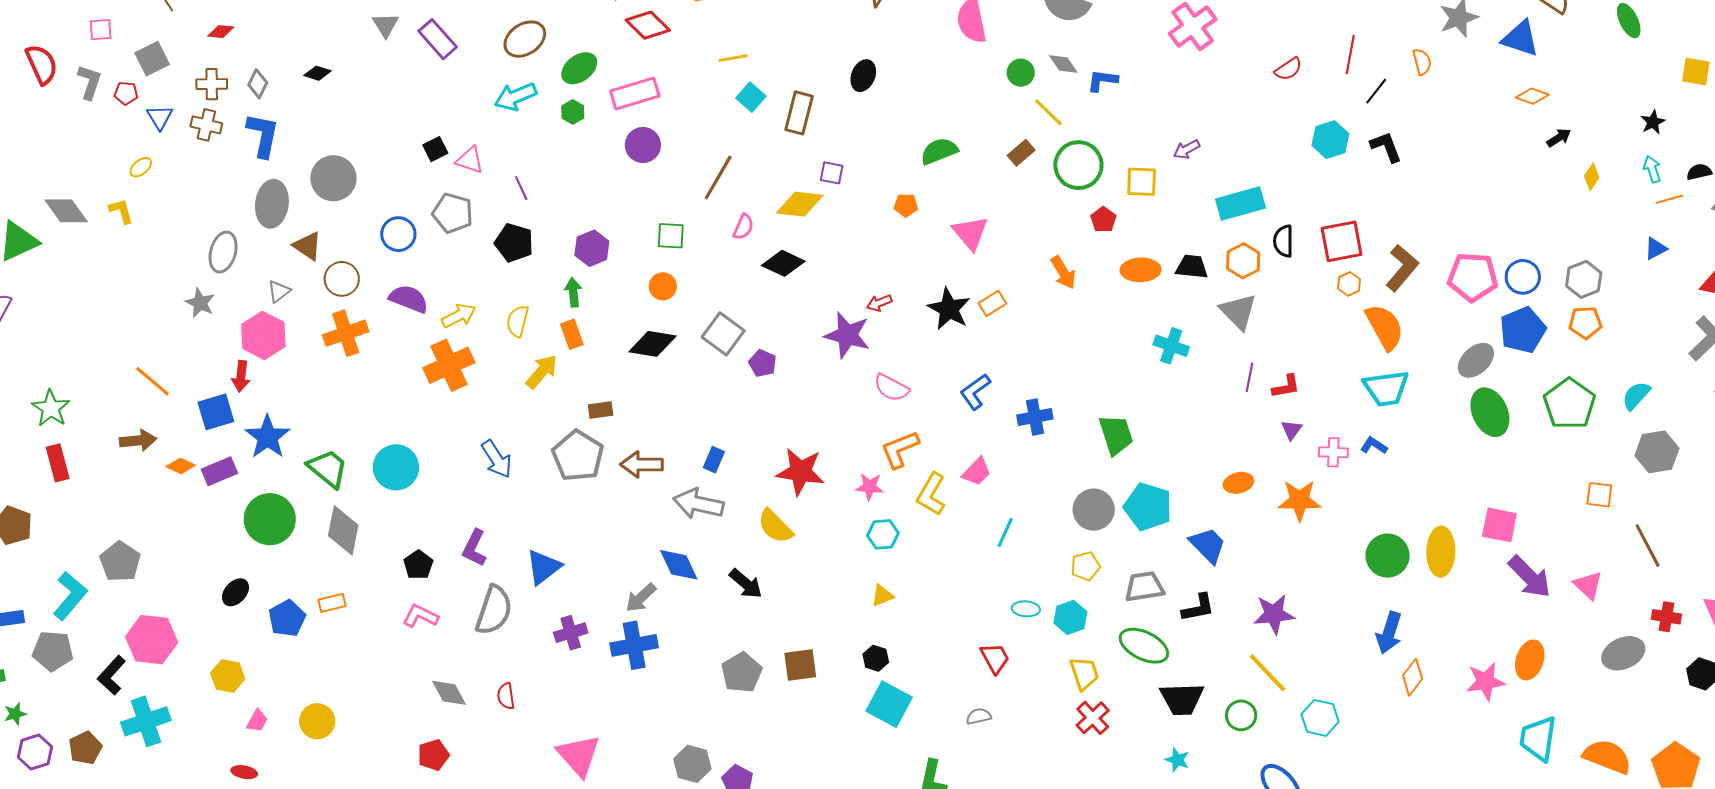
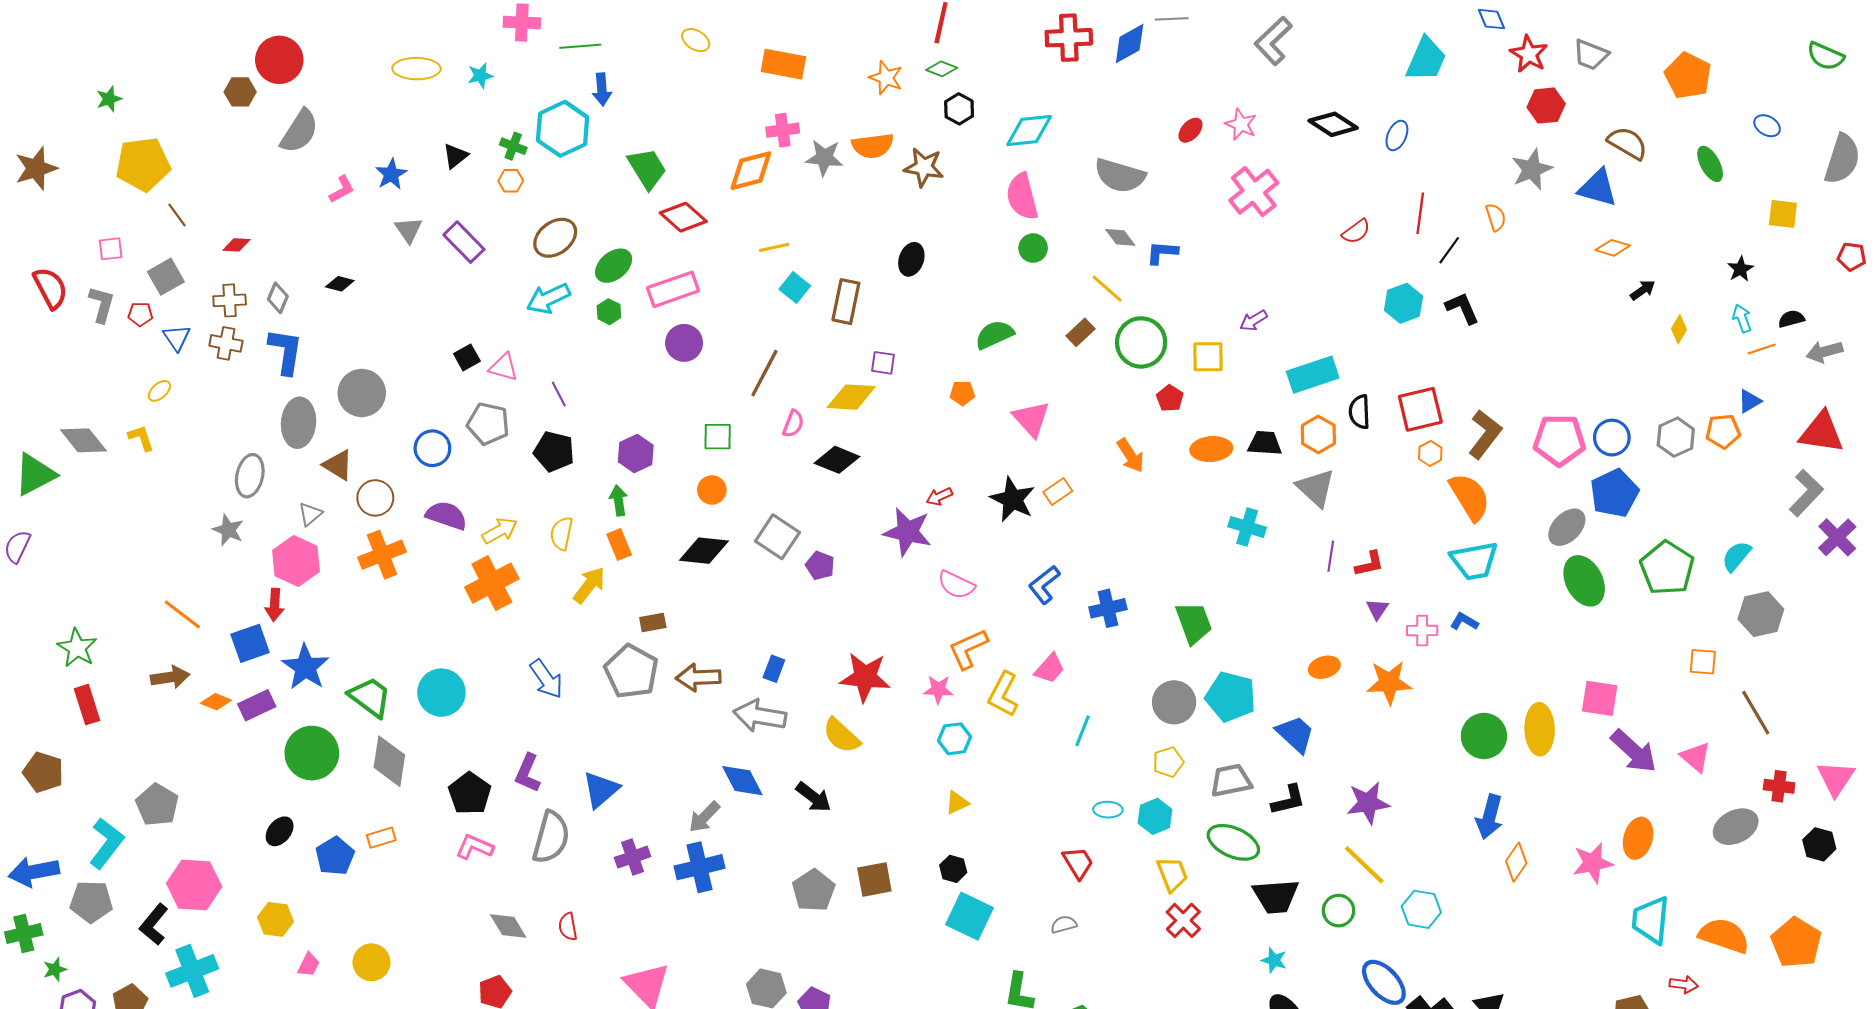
green circle: (1021, 73) -> (1033, 248), moved
orange pentagon: (1585, 323) -> (1723, 431), moved
black pentagon: (418, 565) -> (470, 793), size x1.4

